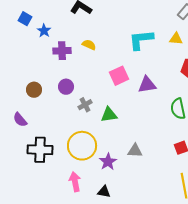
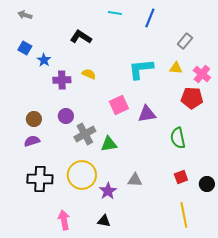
gray cross: (85, 105) -> (85, 134), size x1.5
purple semicircle: (20, 120) -> (32, 141), moved, turned 112
pink arrow: (75, 182) -> (64, 220), moved

